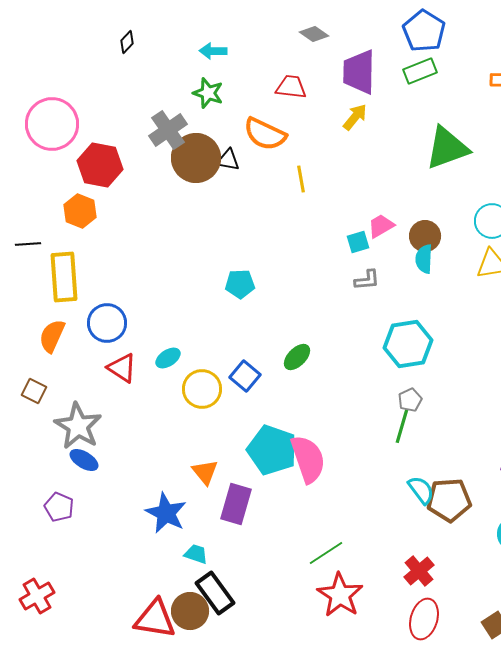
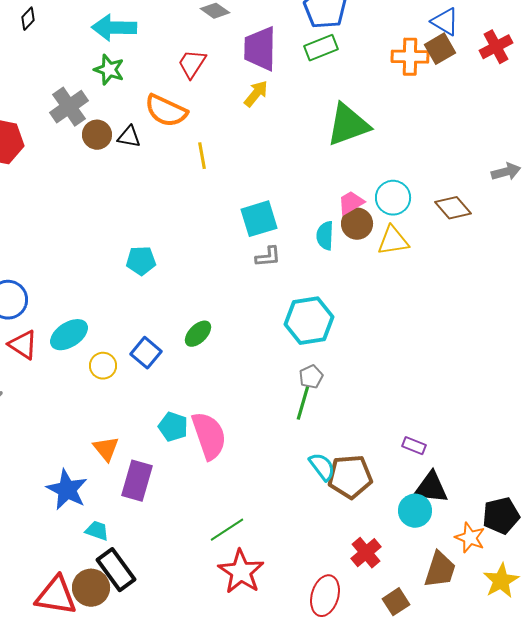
cyan arrow: (213, 51) -> (114, 28), size x1.6
red trapezoid: (291, 87) -> (192, 64), turned -64
brown circle: (196, 158) -> (97, 135), size x0.6
pink trapezoid: (381, 226) -> (351, 203), moved
brown circle: (425, 236) -> (357, 224), moved
cyan square: (358, 242) -> (259, 219), size x1.6
cyan ellipse: (168, 358) -> (69, 335), size x1.5
yellow circle: (202, 389) -> (103, 366), size x0.7
cyan pentagon: (272, 450) -> (173, 427), size x0.6
red cross: (419, 571) -> (366, 553), moved

